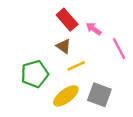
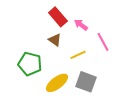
yellow line: (76, 66) -> (78, 55), moved
green pentagon: (35, 74) -> (30, 64), turned 30

